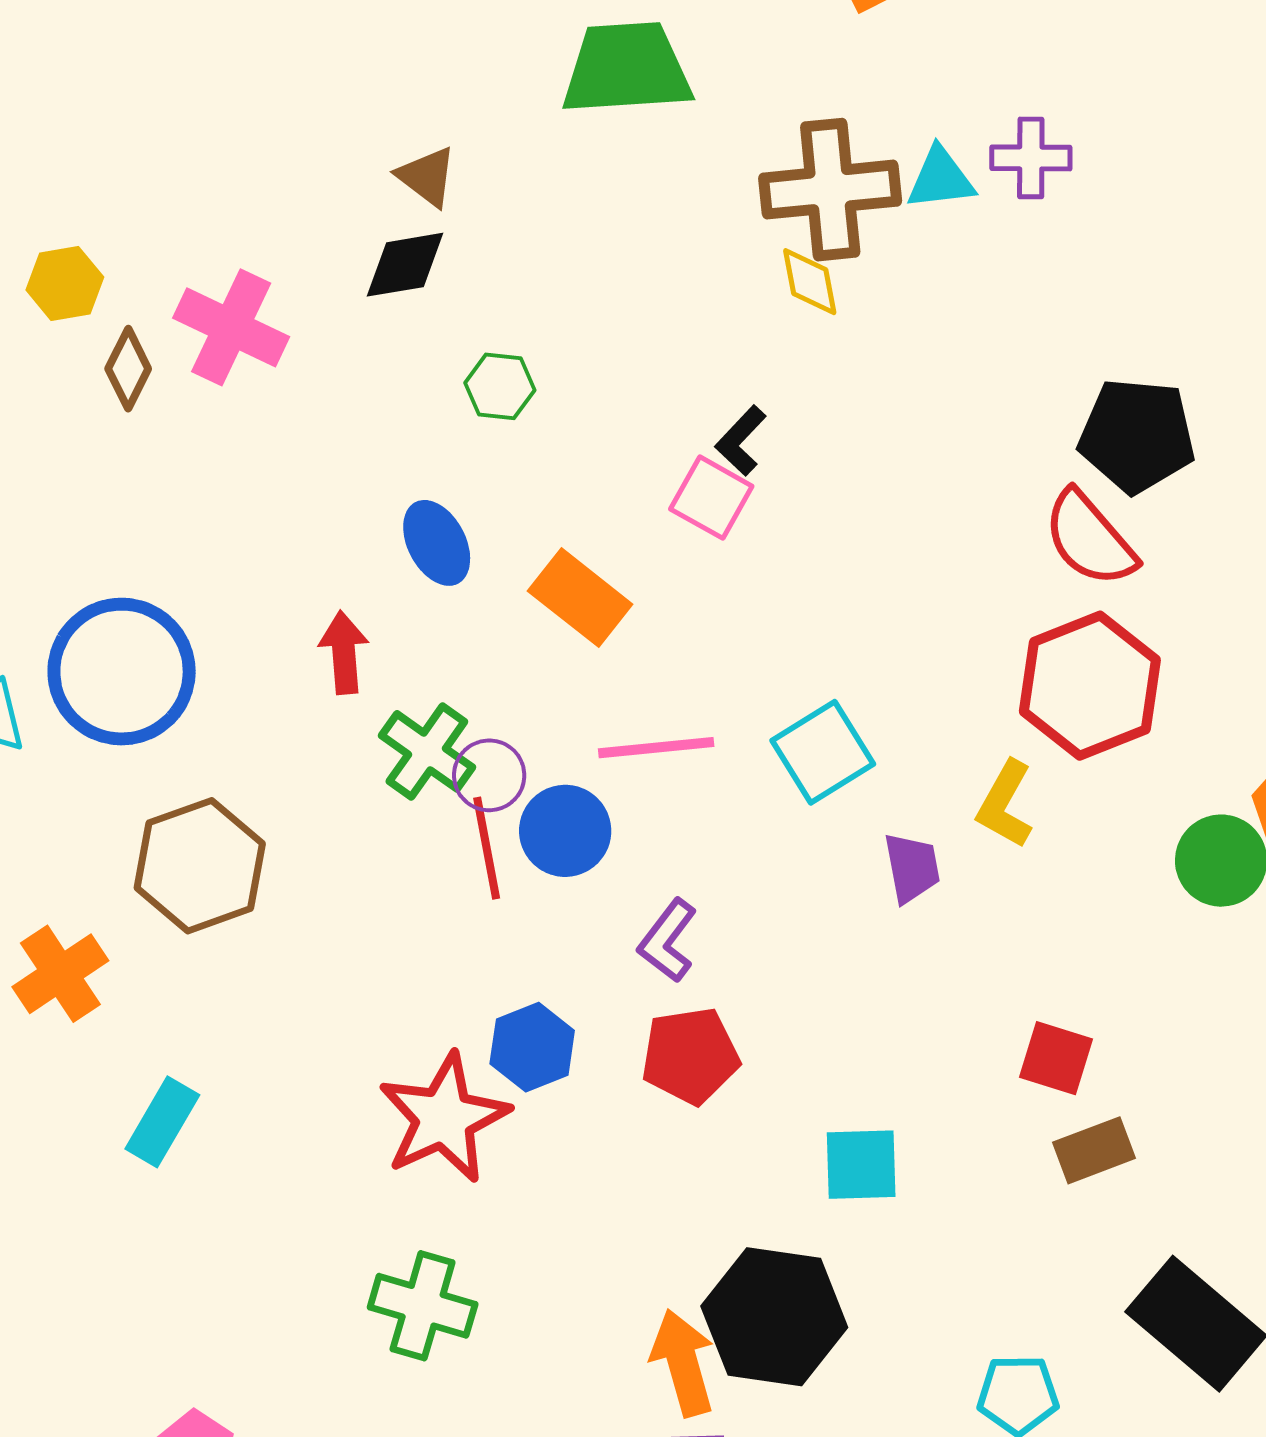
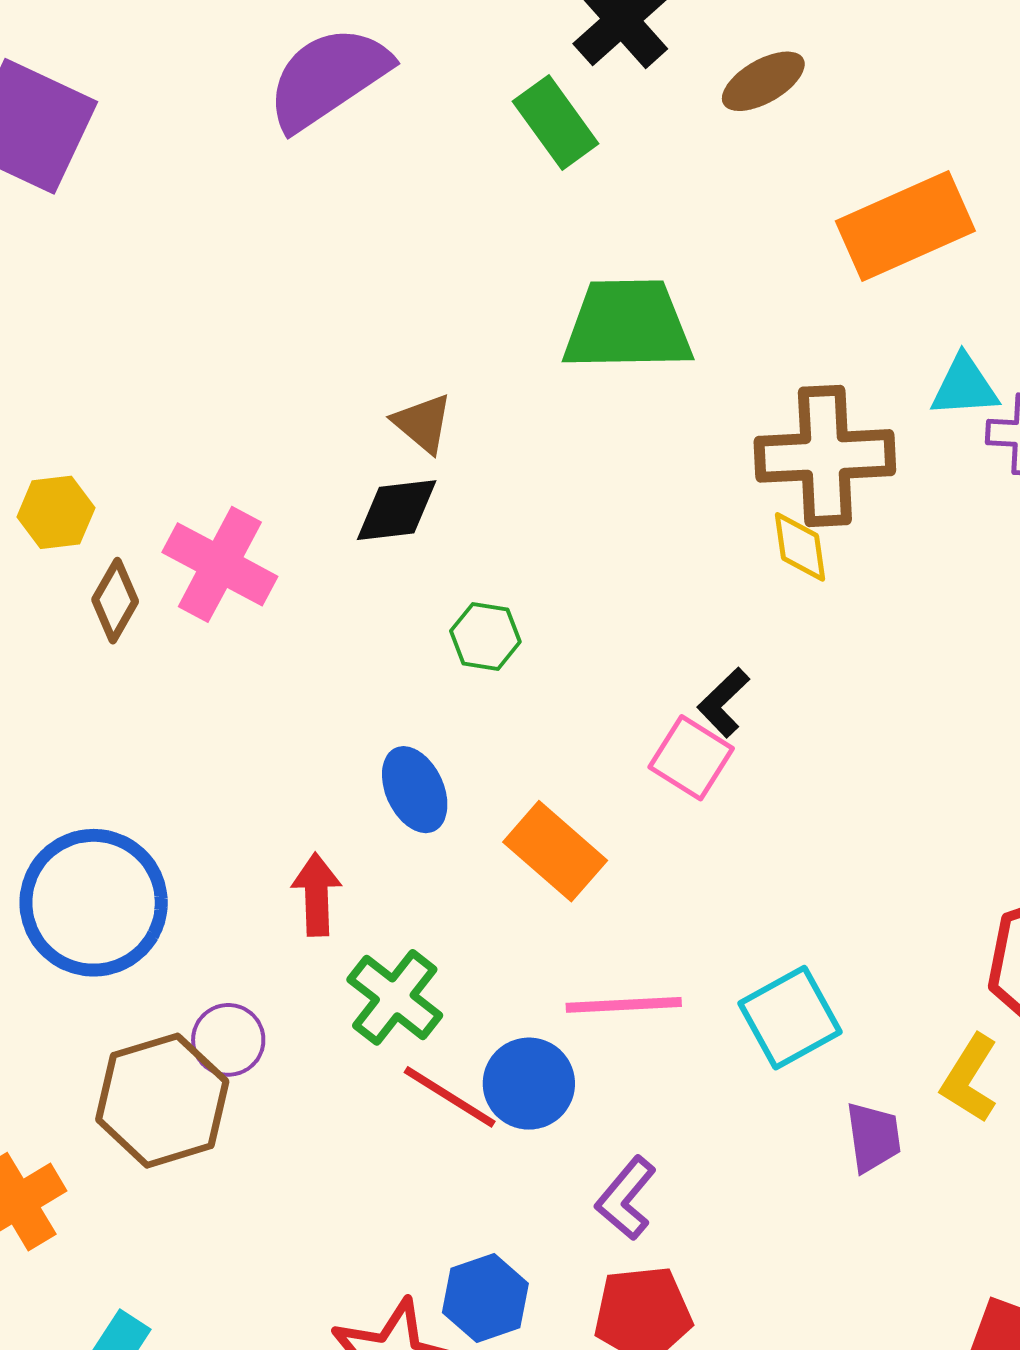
cyan triangle: (941, 179) -> (964, 386), moved
purple circle: (489, 775) -> (228, 1040), moved
red line: (487, 848) -> (450, 1097), turned -50

